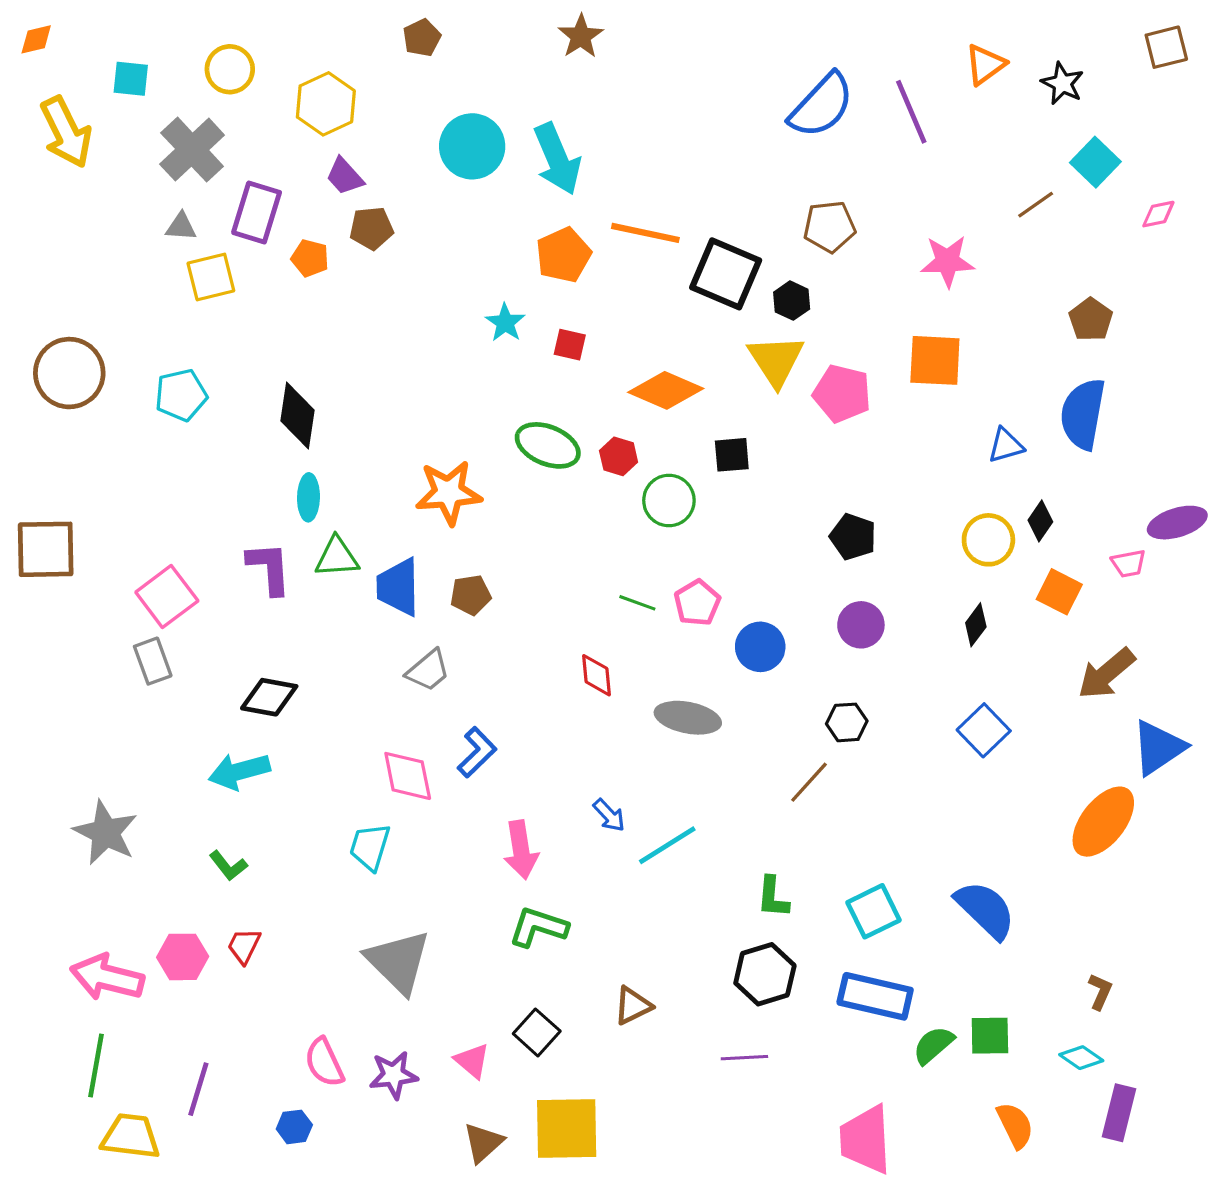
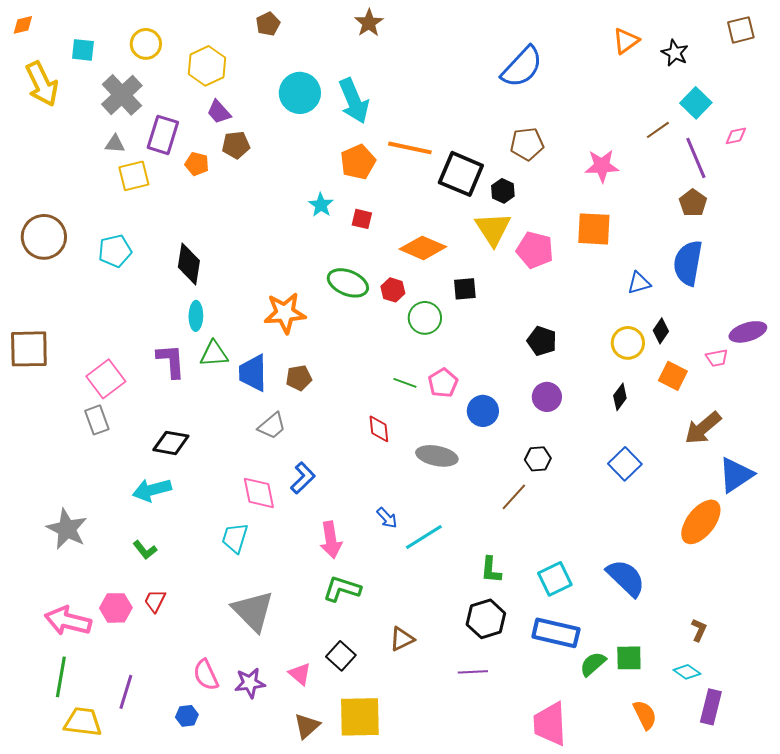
purple line: (911, 112) -> (696, 158), moved

